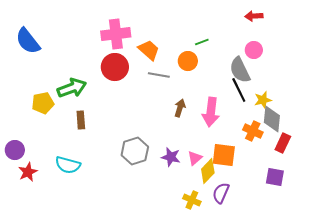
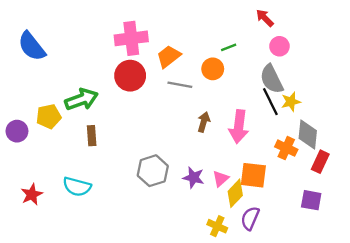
red arrow: (254, 16) -> (265, 18), moved, turned 48
orange trapezoid: (149, 50) -> (169, 56), turned -80
pink circle: (254, 50) -> (279, 46), moved
yellow star: (263, 100) -> (291, 102), moved
purple circle: (15, 150) -> (17, 131), moved

